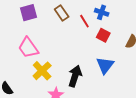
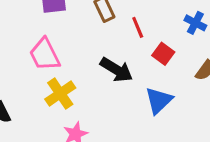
blue cross: (102, 12) -> (195, 23), moved
black arrow: (75, 76) -> (116, 70), moved, turned 95

